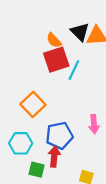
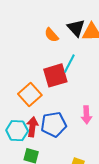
red square: (56, 60) -> (55, 75), moved
red arrow: (54, 157) -> (32, 127), moved

